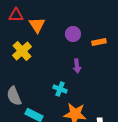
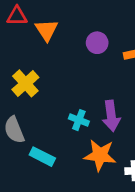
yellow cross: (22, 51) -> (25, 83), moved
purple arrow: (77, 66) -> (111, 116), moved, size x1.5

